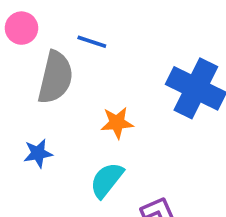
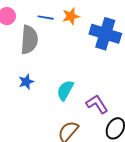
orange star: (117, 123) -> (71, 16), moved

